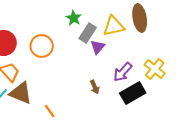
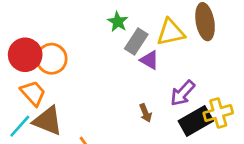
orange circle: (42, 46) -> (52, 59), moved
purple triangle: (98, 47) -> (149, 60), turned -42
yellow cross: (155, 69) -> (218, 113), moved, turned 35

